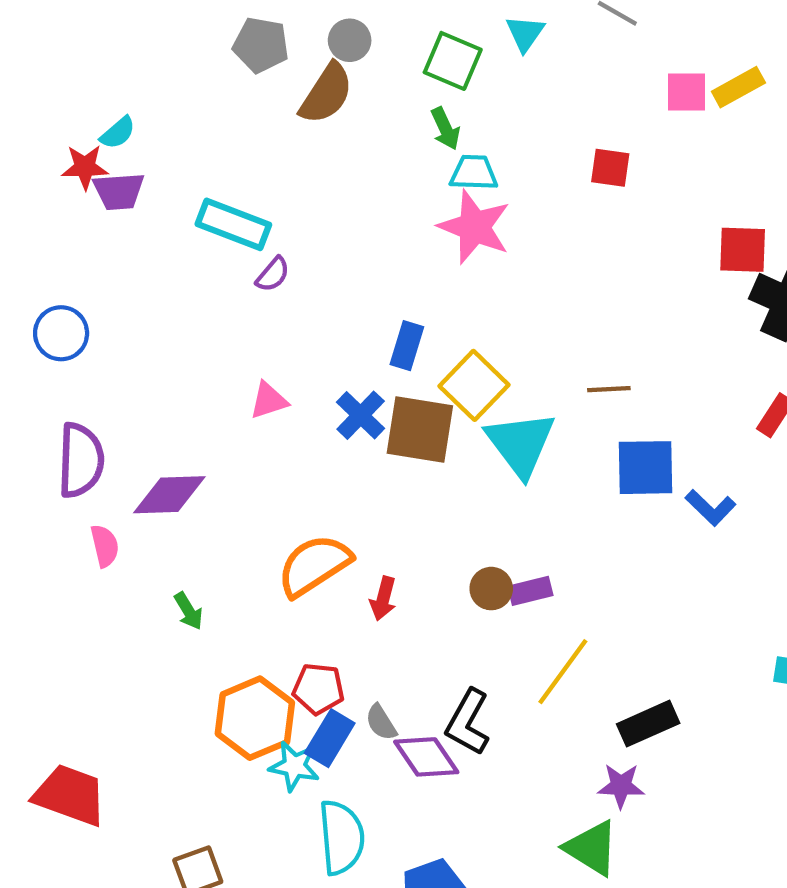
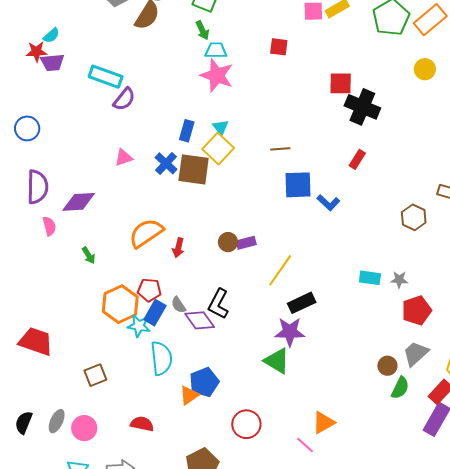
purple semicircle: (273, 274) -> (124, 99), size x1.4
cyan triangle: (521, 444) -> (221, 127), moved, size x0.5
yellow line: (563, 672) -> (280, 270), moved
purple star: (621, 786) -> (290, 332), size x1.4

